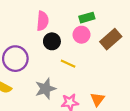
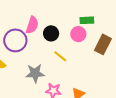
pink semicircle: (43, 21) -> (32, 25), moved
brown rectangle: (111, 39) -> (103, 44), turned -36

